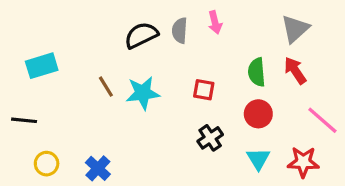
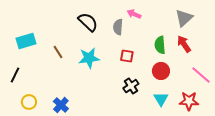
pink arrow: (215, 22) -> (134, 14), turned 128
gray semicircle: (180, 30) -> (118, 27), moved
black semicircle: (141, 35) -> (88, 22), turned 70
brown line: (106, 87) -> (58, 52), moved
black line: (24, 120) -> (15, 75), turned -70

